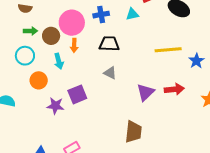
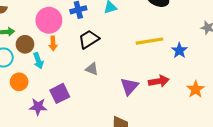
brown circle: (51, 36) -> (25, 44), moved
black trapezoid: (109, 44) -> (89, 39), turned -30

